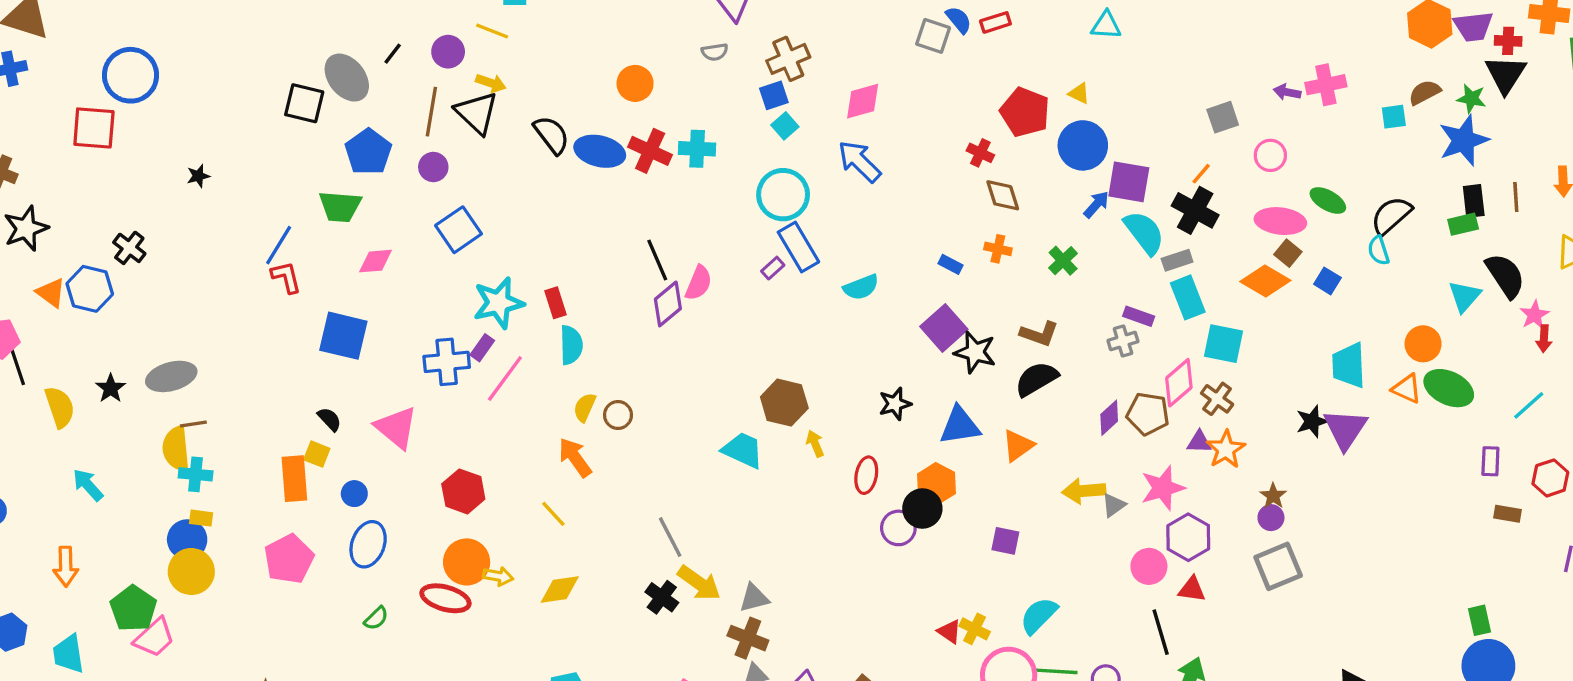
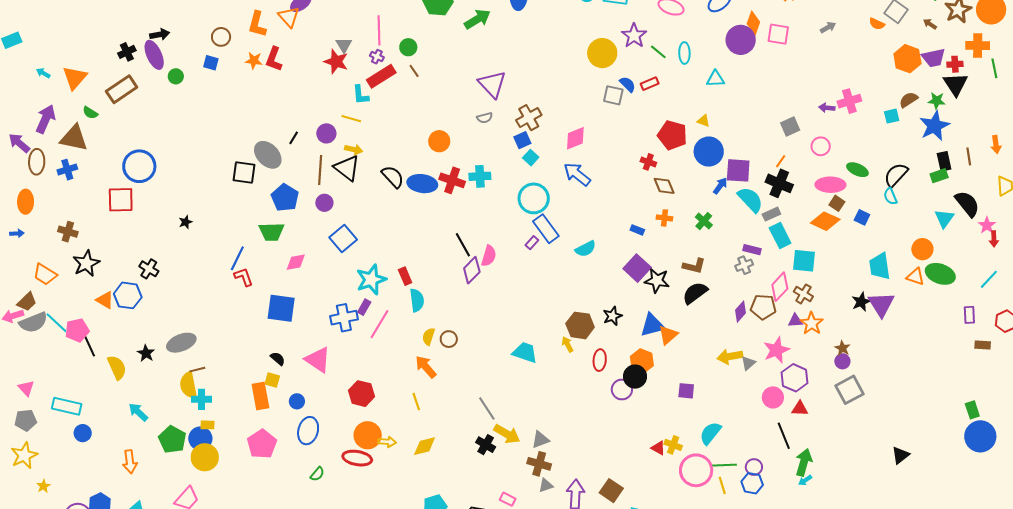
brown hexagon: (784, 403) -> (580, 325), moved
orange triangle: (1018, 446) -> (668, 335), moved
yellow line: (553, 514) -> (416, 402), turned 30
green pentagon: (133, 609) -> (172, 440), moved

